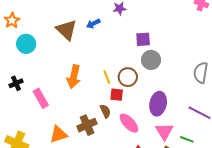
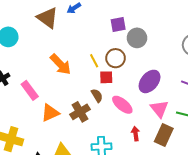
purple square: (143, 39) -> (118, 25), moved
orange arrow: (74, 77) -> (61, 64), turned -50
purple ellipse: (158, 104) -> (150, 81), turned 35
orange triangle: (58, 134) -> (50, 113), moved

